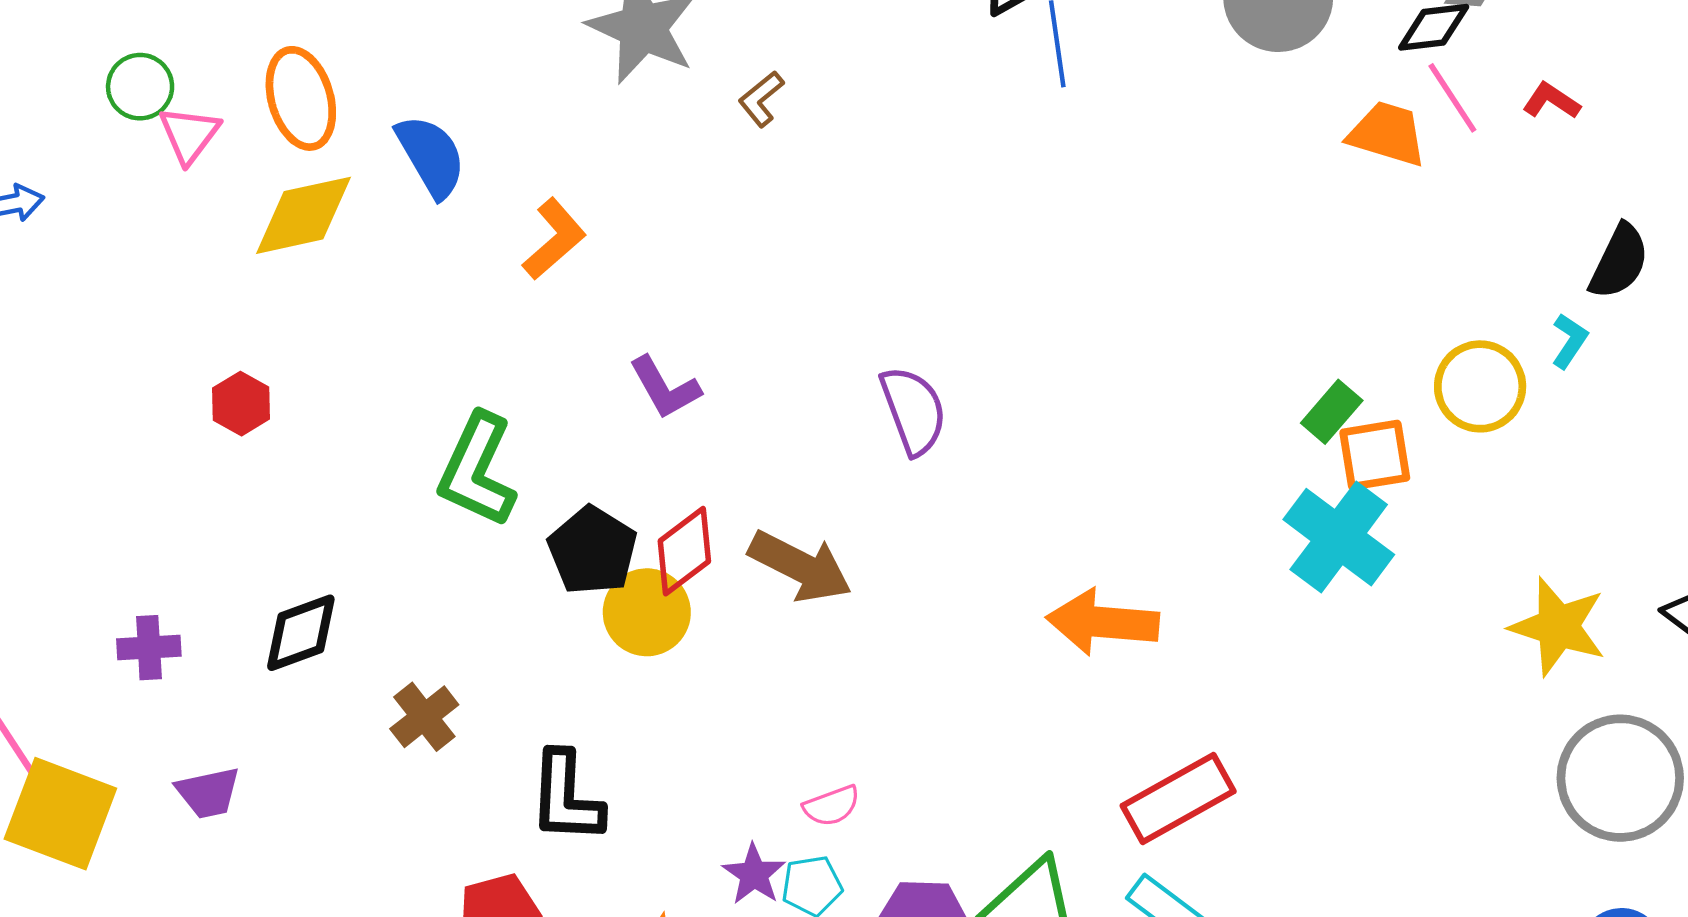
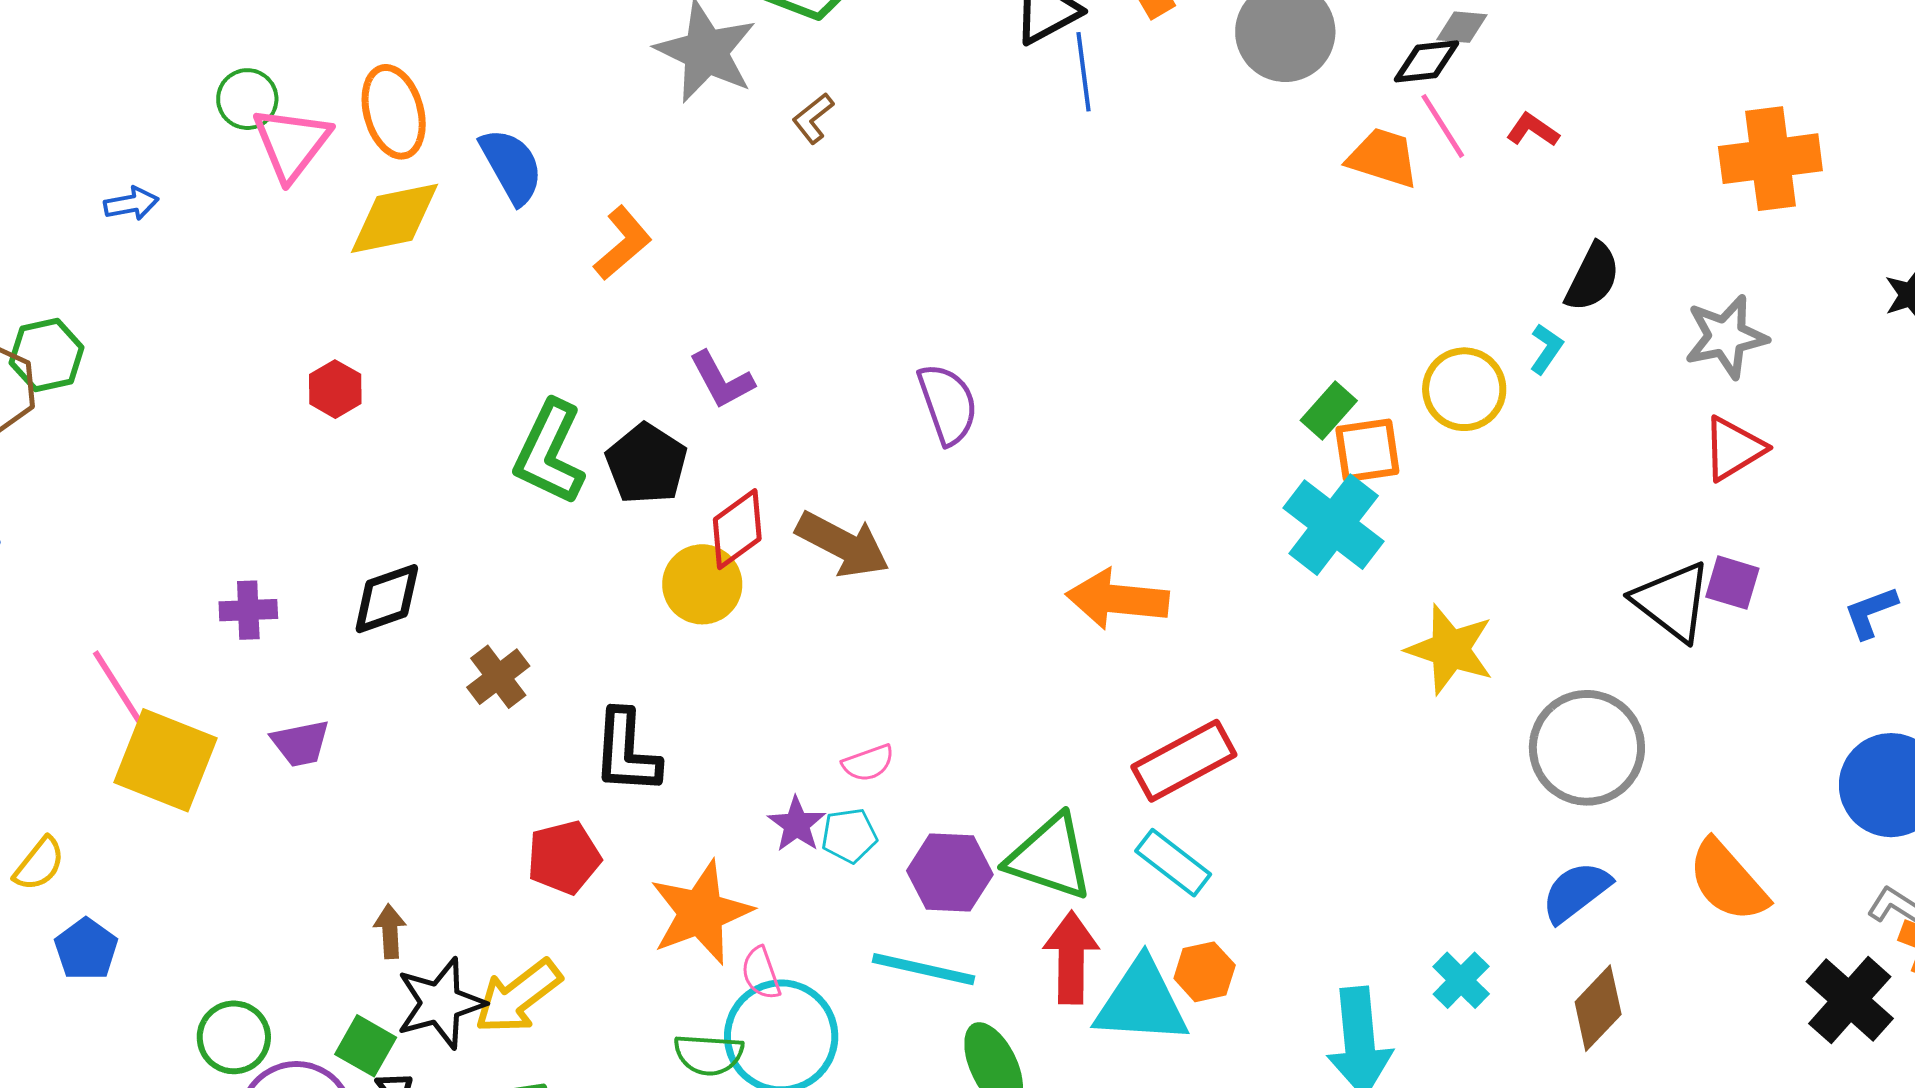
pink triangle: (189, 135) -> (292, 143), size x1.4
black pentagon: (593, 551) -> (646, 464), moved
yellow star: (1558, 627) -> (1450, 649), moved

